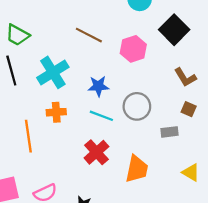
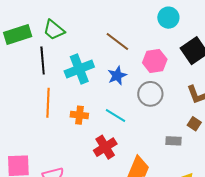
blue star: (98, 86) -> (117, 76), moved, turned -30
gray circle: (137, 106) -> (150, 94), moved
orange cross: (56, 112) -> (79, 115), moved
orange line: (28, 136) -> (48, 103), moved

